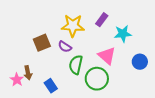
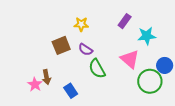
yellow star: (73, 26) -> (81, 24), moved, size x0.6
green semicircle: (76, 65) -> (97, 69), turned -42
green circle: (97, 79) -> (150, 81), moved

